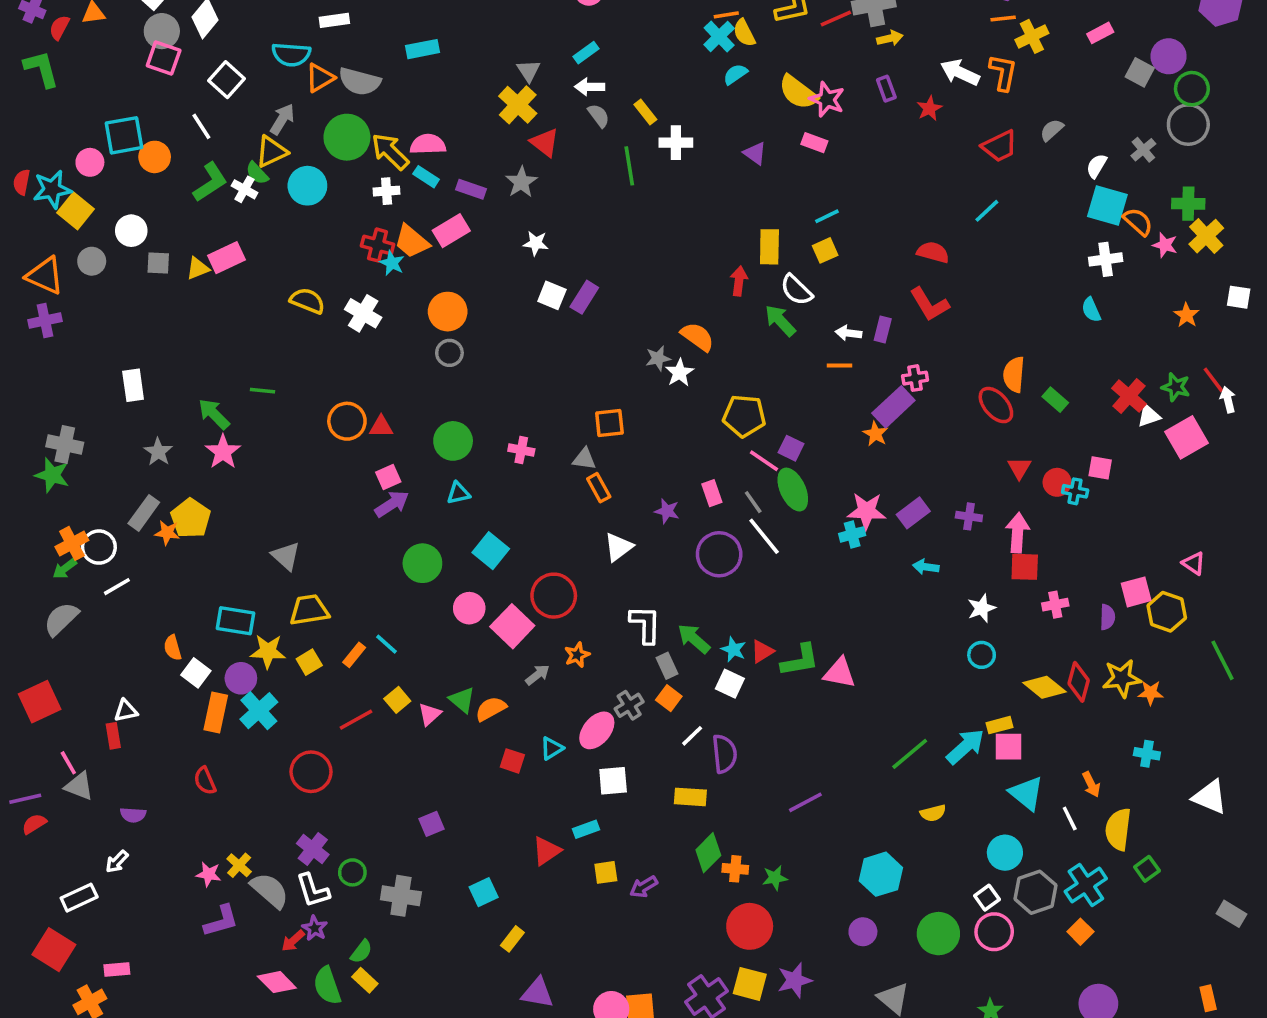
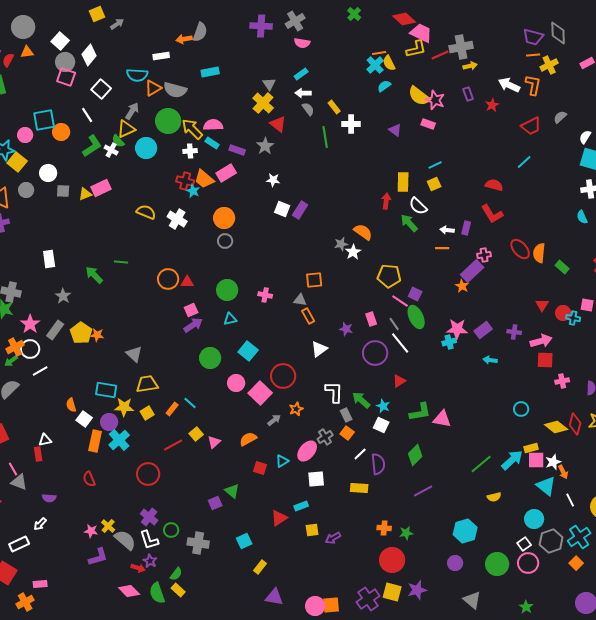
red ellipse: (996, 405) -> (520, 249), moved
pink star: (223, 452) -> (30, 324), moved
orange star: (167, 533) -> (97, 335), moved
pink arrow: (1018, 533) -> (541, 341), turned 70
white star: (982, 608) -> (553, 462), moved
red triangle: (762, 651) -> (399, 381), moved
green triangle: (462, 700) -> (232, 491), moved
orange arrow: (1091, 784) -> (563, 472), moved
green diamond: (708, 853) -> (415, 455), moved
red arrow: (293, 941) -> (138, 568), turned -120

